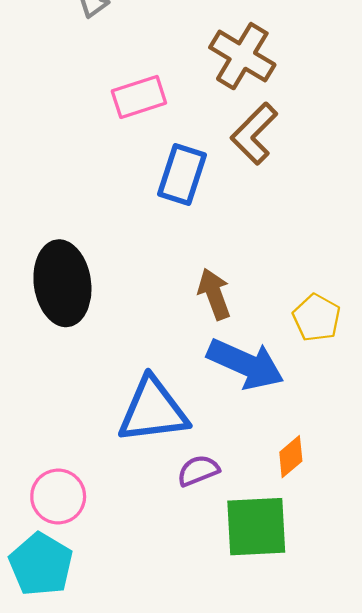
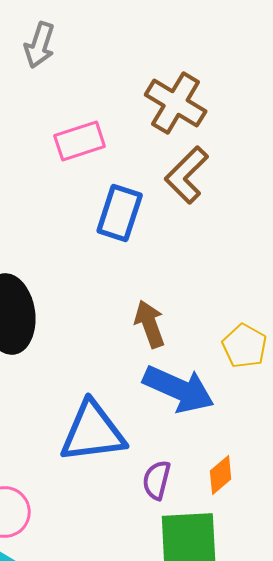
purple semicircle: (198, 471) -> (157, 480), moved, turned -54

